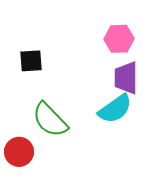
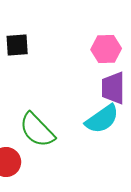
black square: (31, 61) -> (17, 45), moved

